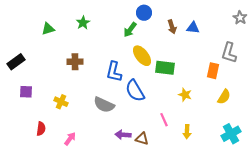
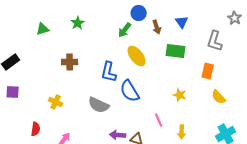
brown arrow: (172, 27) -> (157, 27), moved
blue triangle: (193, 28) -> (182, 22), moved, turned 48
gray L-shape: (229, 53) -> (215, 41), moved
green rectangle: (165, 68) -> (176, 51), moved
purple square: (26, 92) -> (13, 92), moved
yellow semicircle: (224, 97) -> (219, 97), turned 105

